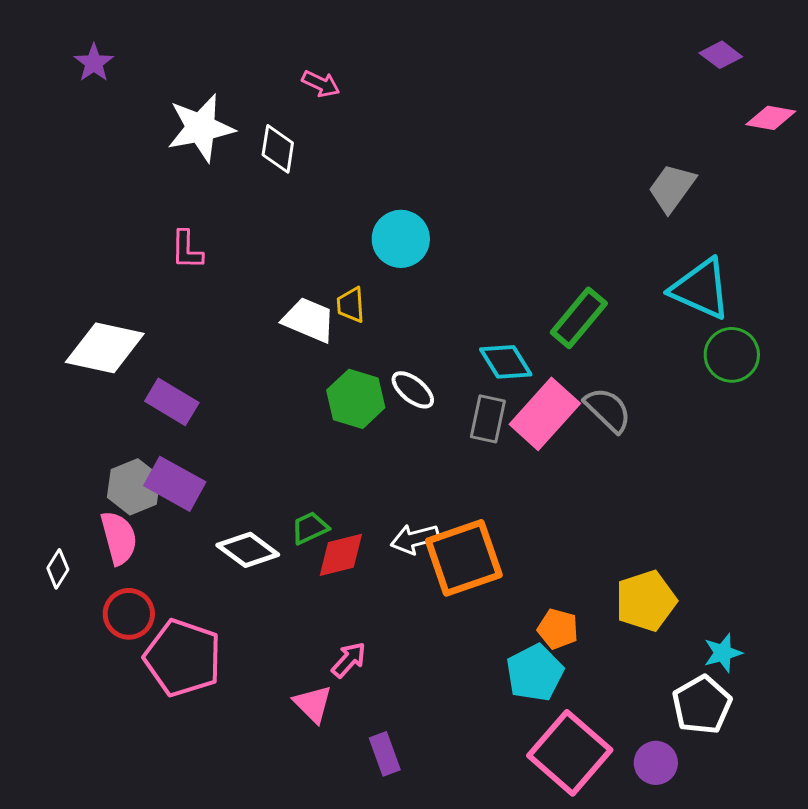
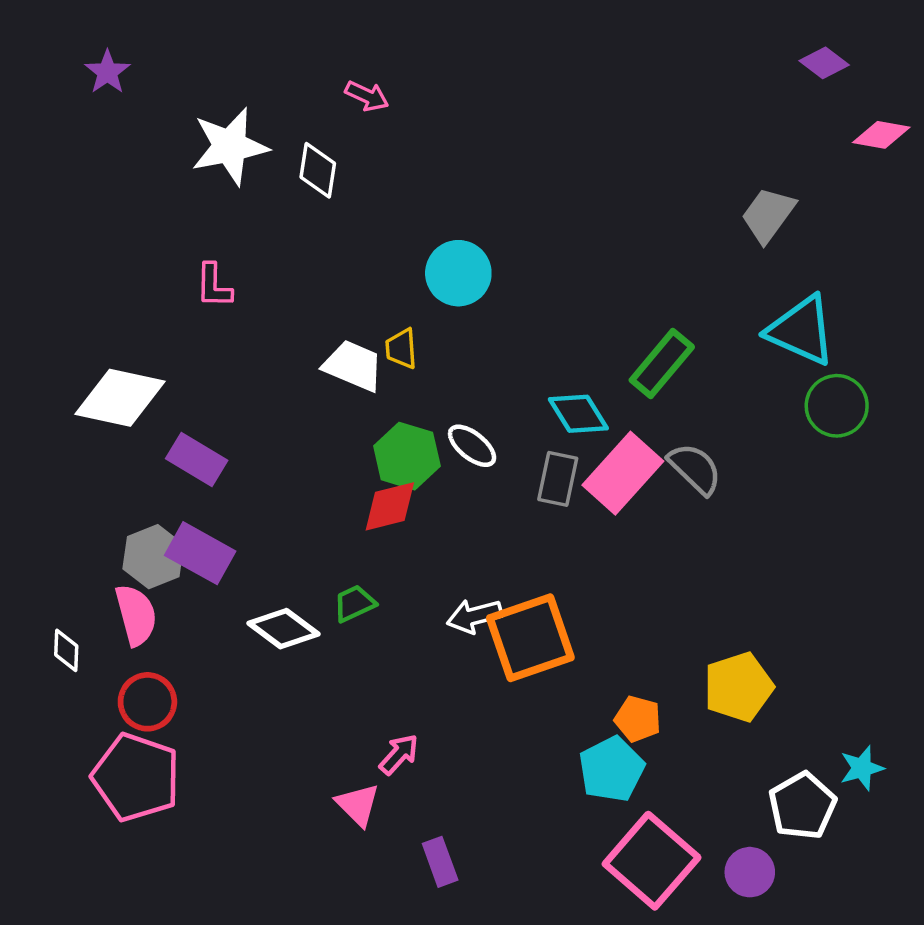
red diamond: (341, 555) -> (390, 506), moved
white diamond: (58, 569) -> (66, 650), turned -30
cyan star: (723, 653) -> (862, 768), moved
pink pentagon: (183, 658) -> (136, 777), moved

